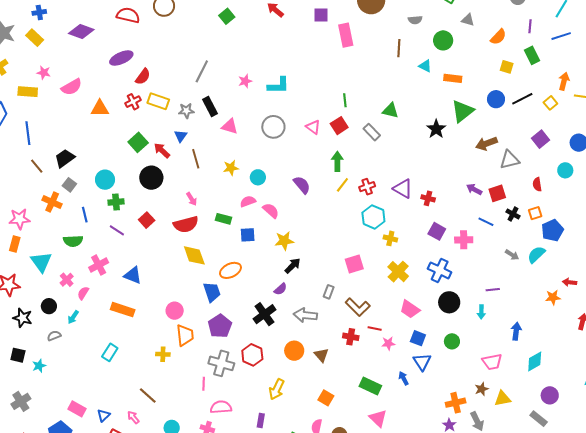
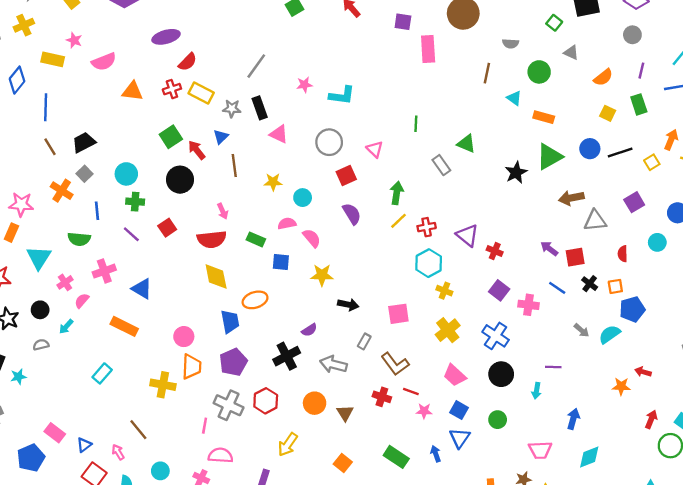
red square: (339, 126) -> (346, 176), moved
black arrow: (293, 266) -> (348, 305), moved, turned 48
yellow cross: (163, 354) -> (163, 385), size x1.5

